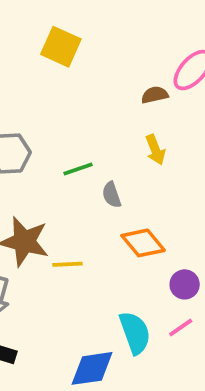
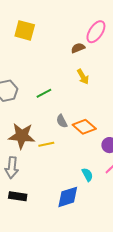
gray semicircle: (112, 195) -> (62, 121), moved
cyan semicircle: (135, 333) -> (87, 175), size x0.6

